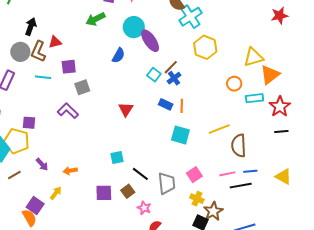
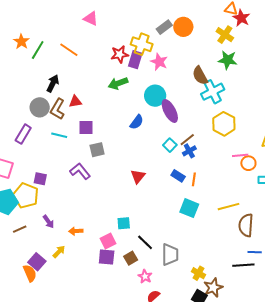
pink line: (227, 174) -> (240, 155), moved
pink square: (194, 175) -> (108, 241), moved

